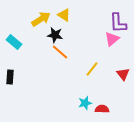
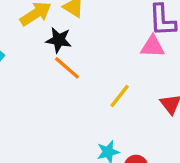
pink triangle: (112, 39) -> (153, 47), turned 42

